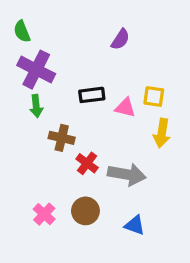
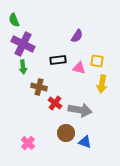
purple semicircle: (120, 39) -> (77, 36), moved
brown circle: (85, 211) -> (66, 133), moved
pink cross: (44, 214) -> (28, 143), moved

